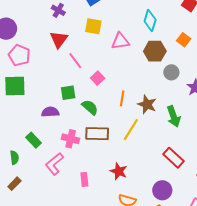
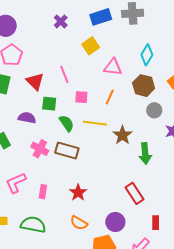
yellow square: (93, 26) -> (91, 46), turned 30
red triangle: (59, 39) -> (35, 81), moved, turned -36
pink square: (98, 78) -> (81, 97), turned 32
orange line: (122, 98) -> (110, 97), moved
yellow line: (131, 130) -> (95, 123), moved, turned 50
pink L-shape: (54, 164) -> (16, 183), moved

